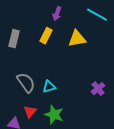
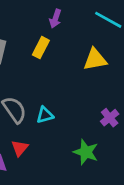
yellow triangle: (77, 39) -> (95, 59), moved
green star: (54, 115) -> (86, 152), moved

